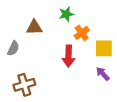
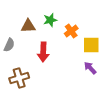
green star: (66, 14) -> (50, 20), moved
red arrow: (68, 56) -> (43, 52), moved

